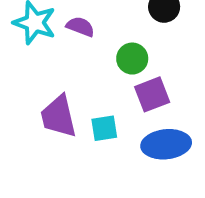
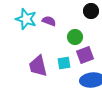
cyan square: (104, 128) -> (64, 63), moved

